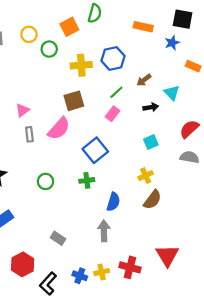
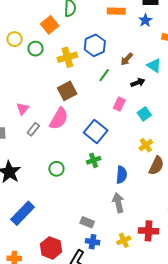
pink rectangle: (113, 114) -> (119, 104), moved
gray rectangle: (29, 134) -> (33, 129), turned 56
gray rectangle: (58, 238) -> (87, 222), moved
blue cross: (80, 276) -> (93, 242), moved

